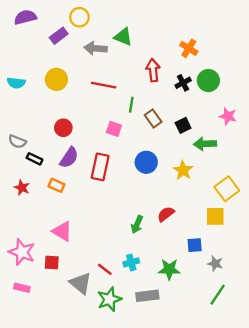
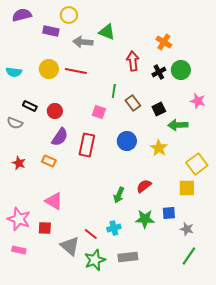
purple rectangle: (59, 36) -> (51, 31), turned 49
red line: (104, 85) -> (76, 71), moved
black rectangle: (35, 159) -> (30, 106), moved
green star: (169, 269) -> (145, 219), moved

